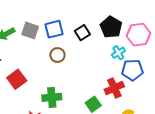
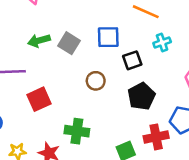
black pentagon: (111, 27) -> (141, 96), moved
blue square: (54, 29) -> (108, 37), moved
cyan cross: (118, 53) -> (162, 43), moved

